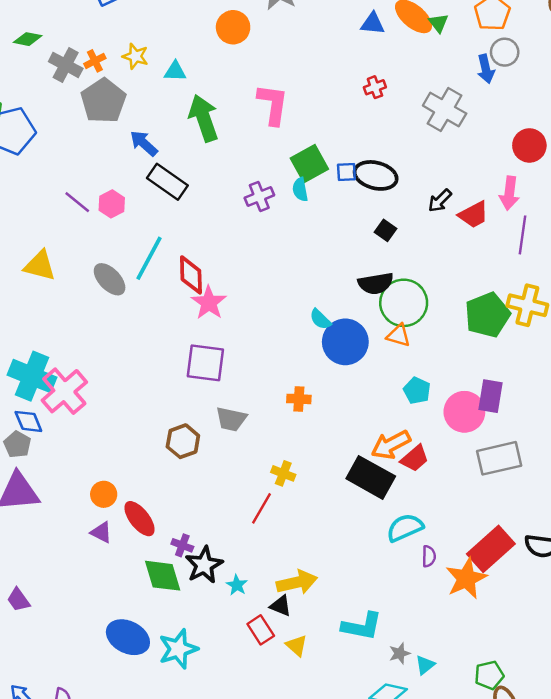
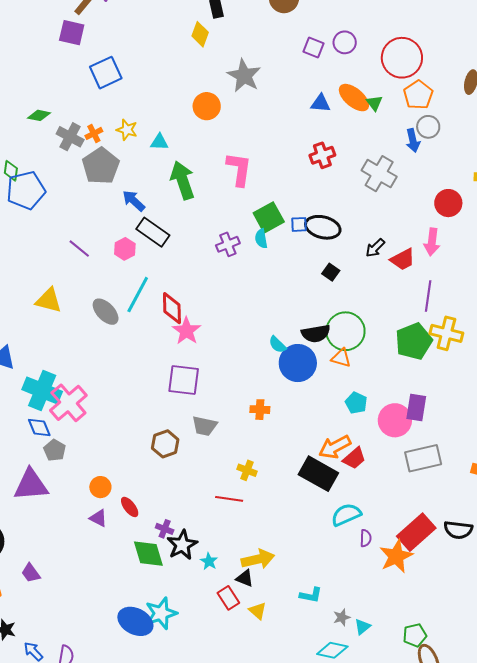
red cross: (375, 87) -> (322, 155), size x1.4
pink hexagon: (112, 204) -> (125, 249), moved
purple line: (522, 235) -> (428, 296), moved
black semicircle: (376, 283) -> (316, 334), moved
gray pentagon: (17, 444) -> (55, 450), moved
red line: (262, 508) -> (229, 499), turned 68
red ellipse: (139, 519) -> (130, 507), size x0.7
cyan L-shape: (362, 626) -> (311, 595), size x0.7
blue ellipse: (128, 637) -> (135, 621), moved

